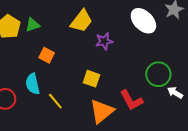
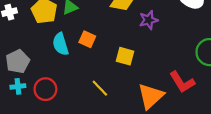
yellow square: (92, 79) -> (125, 56), moved
cyan semicircle: (33, 84) -> (61, 44), moved

